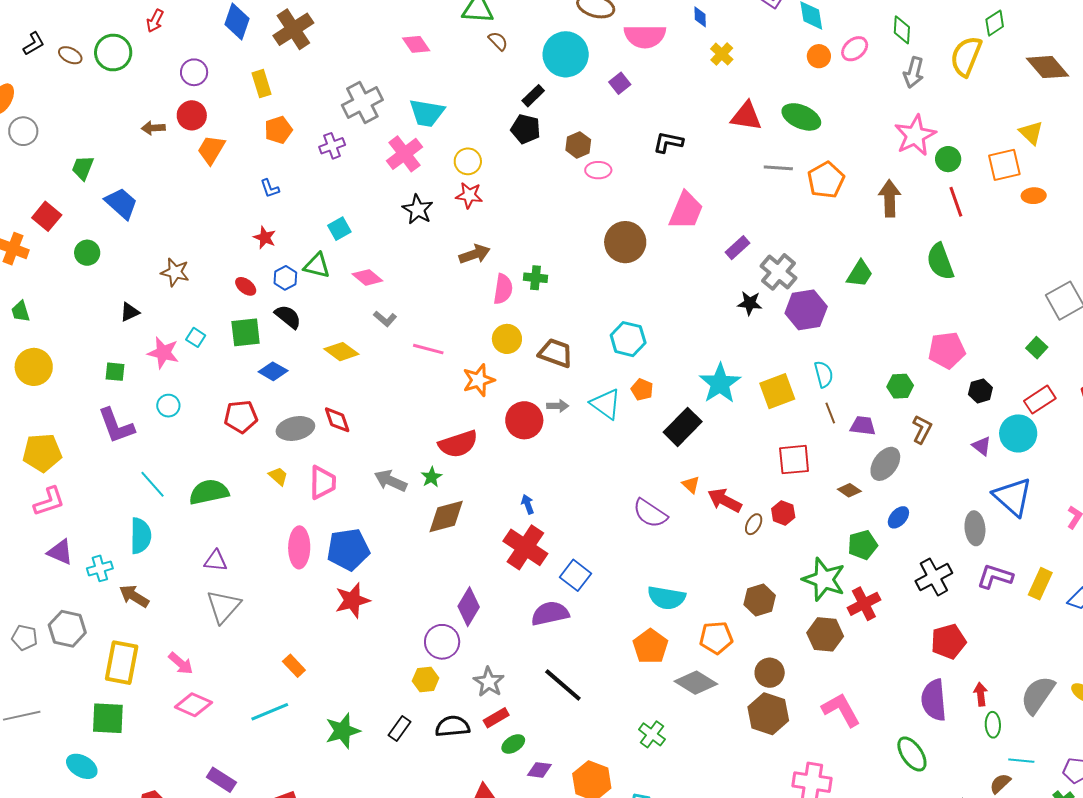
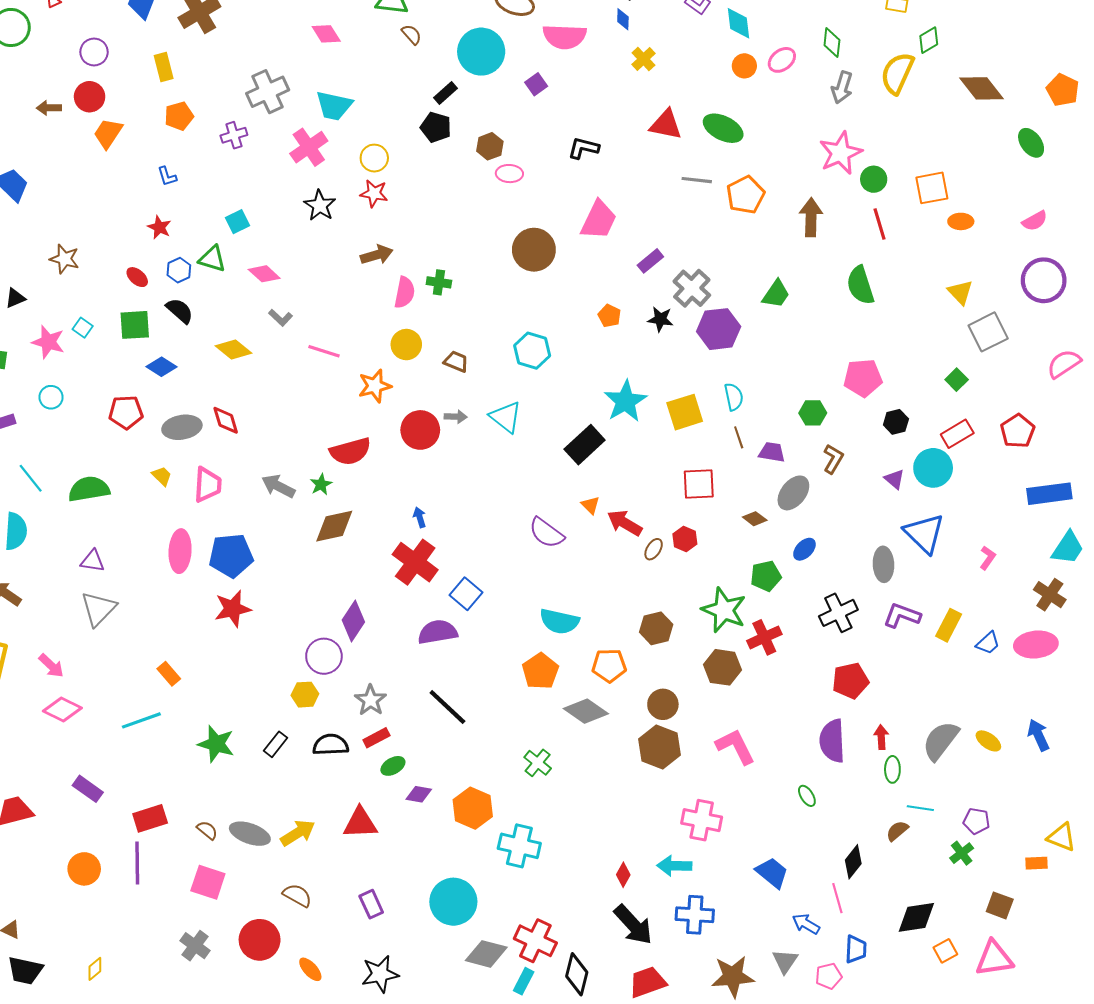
yellow triangle: (1031, 133) -> (960, 292), moved
brown trapezoid: (556, 353) -> (456, 362), size x0.7
orange pentagon: (642, 390) -> (609, 316), moved
green star: (343, 731) -> (216, 744), turned 30
green ellipse: (912, 754) -> (807, 796), size x0.6

